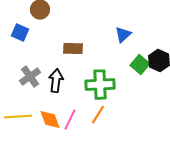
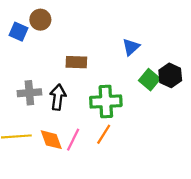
blue square: (20, 33) -> (19, 32), moved
gray cross: (30, 77) -> (29, 93), turned 30

